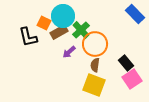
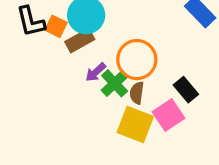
green cross: (81, 30) -> (115, 83), moved
black L-shape: (28, 37) -> (31, 22), moved
pink square: (132, 79) -> (168, 115), moved

